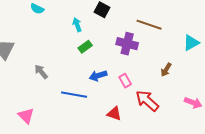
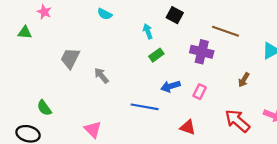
gray arrow: (41, 72) -> (101, 76), moved
pink rectangle: (125, 81) -> (200, 92), turned 56
red arrow: (147, 101) -> (237, 121), moved

